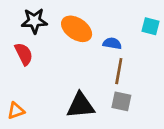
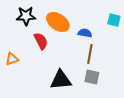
red semicircle: (24, 54) -> (41, 41), moved
orange triangle: (16, 111) -> (12, 59), moved

